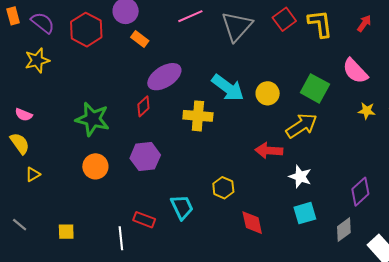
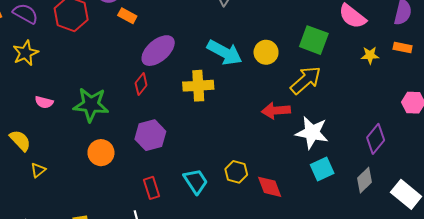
pink semicircle: (24, 115) -> (44, 102), moved
white star: (300, 177) -> (312, 133), size x1.4
yellow hexagon: (223, 188) -> (236, 172), moved
red rectangle: (144, 220) -> (152, 188), moved, turned 60

